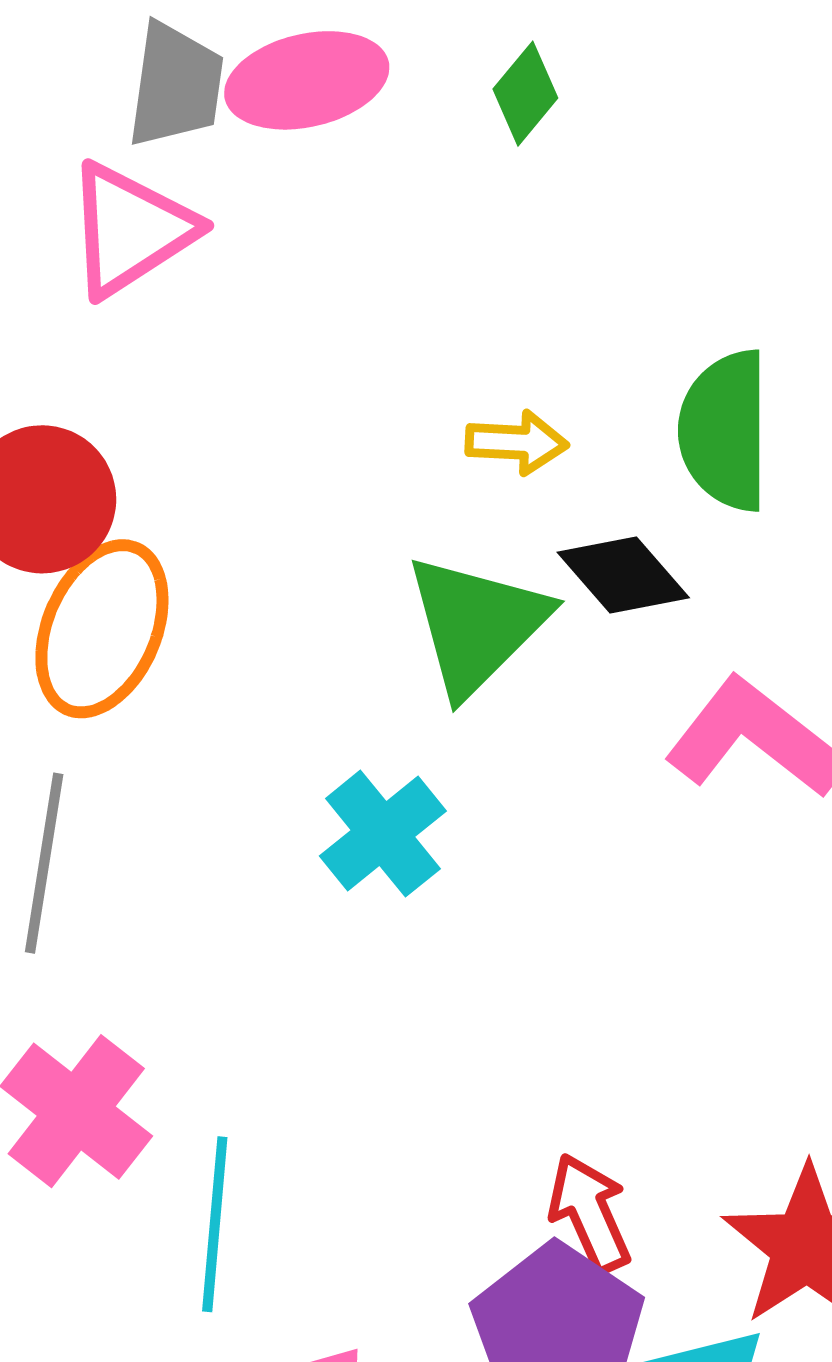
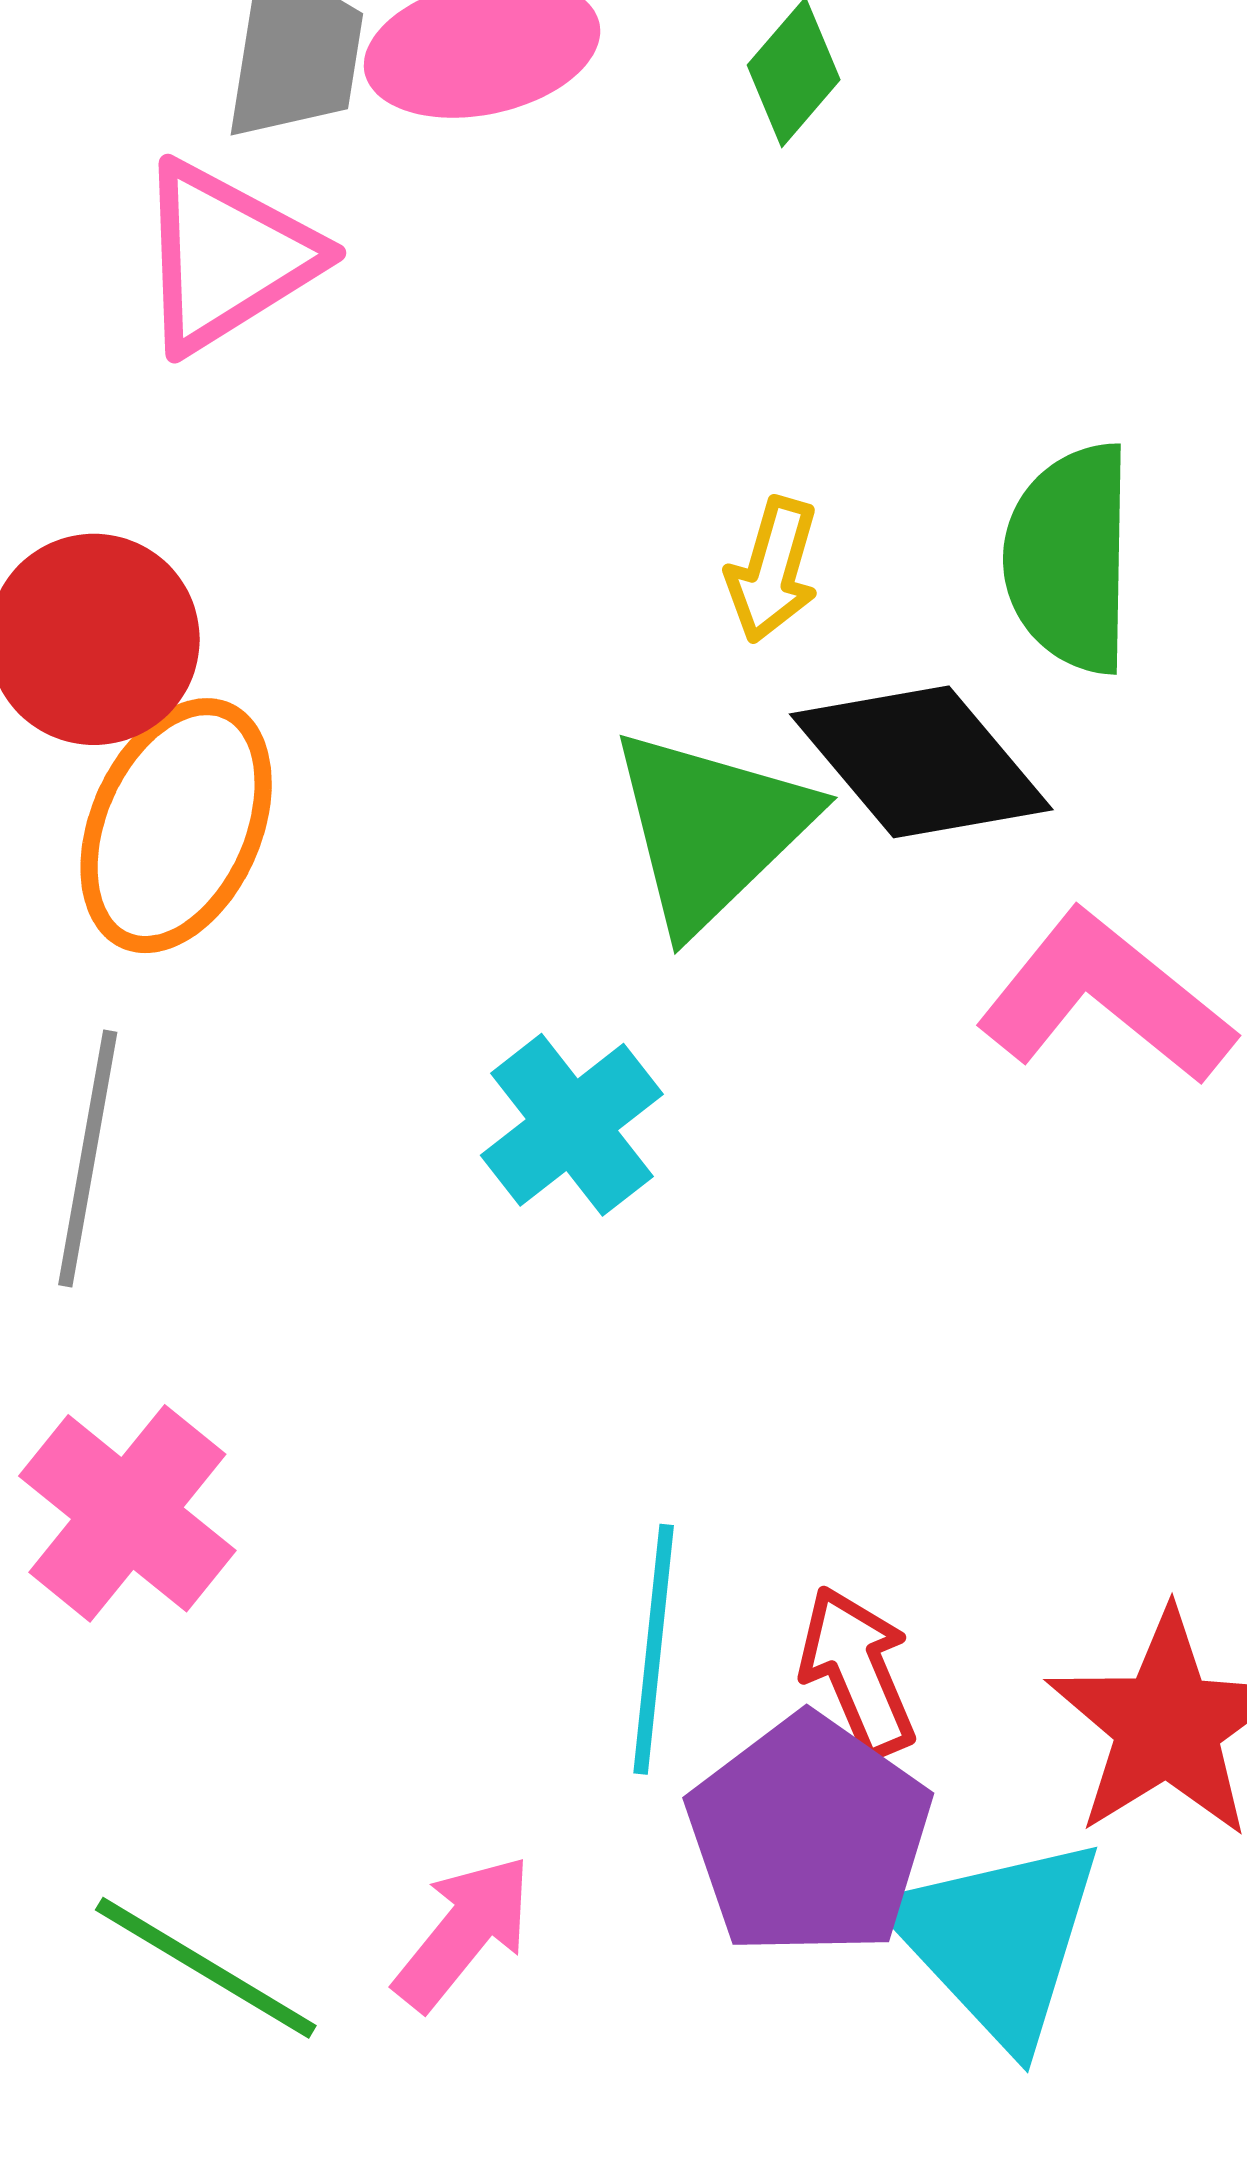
yellow arrow: (517, 442) -> (773, 570), turned 102
black diamond: (623, 575) -> (921, 762), size x1.4
cyan line: (215, 1224) -> (654, 1649), moved

